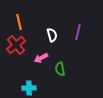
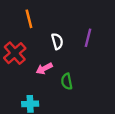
orange line: (19, 22) -> (29, 19), moved

